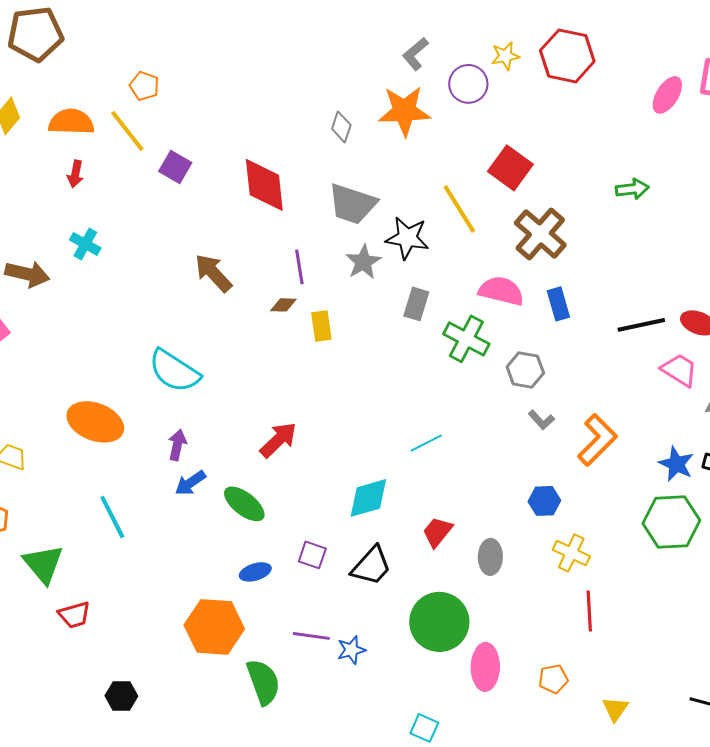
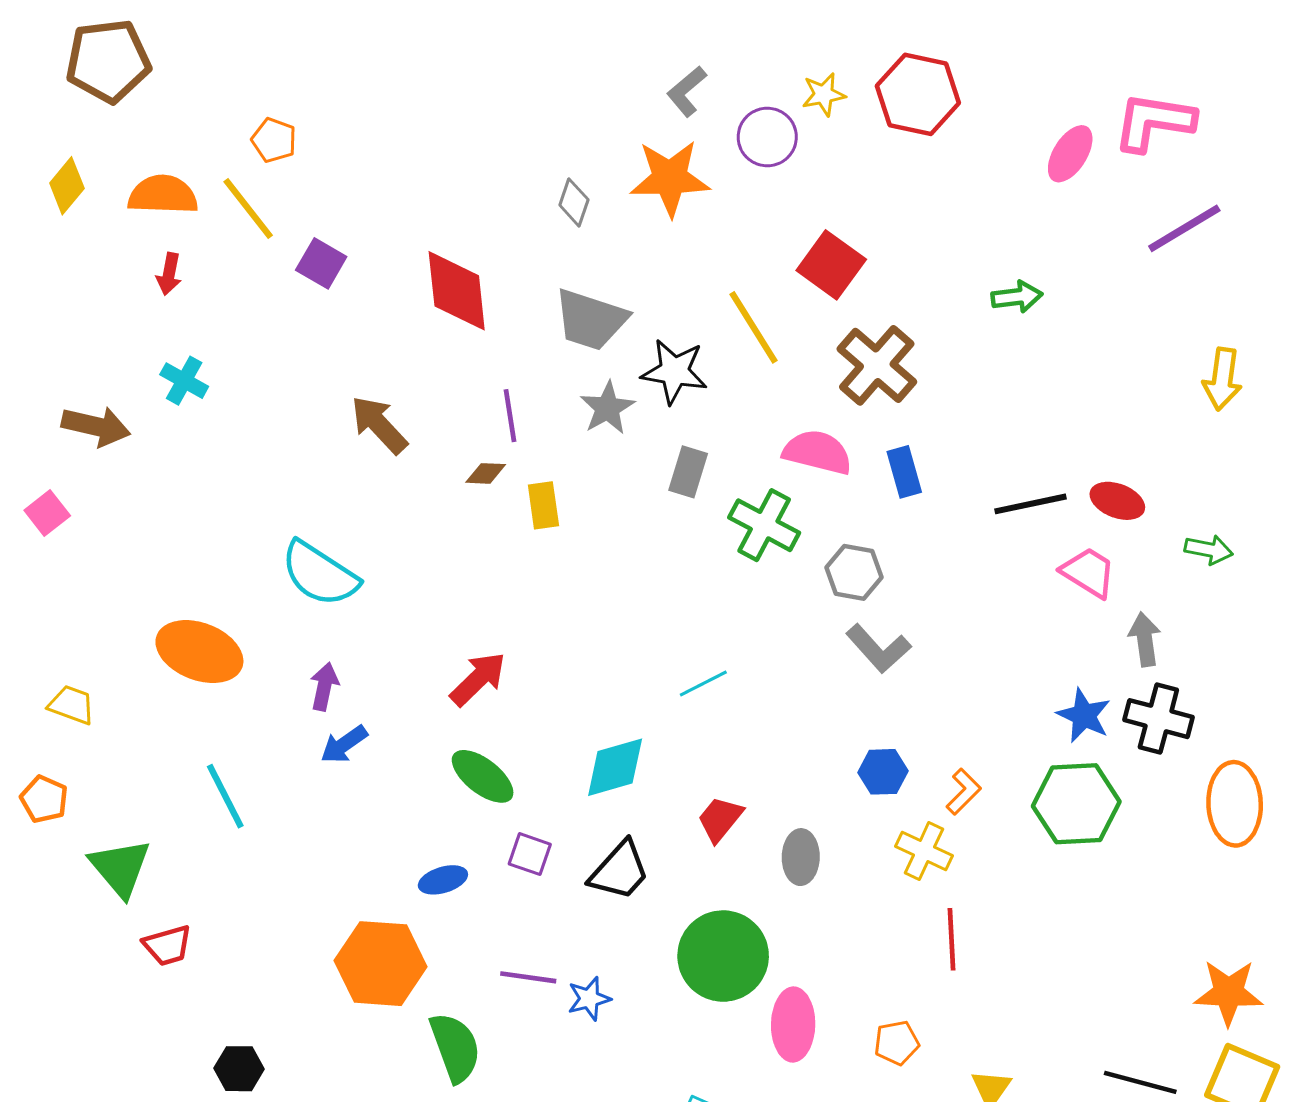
gray L-shape: (541, 420) -> (878, 649), size x1.6
orange L-shape: (597, 440) -> (964, 792), moved, size x0.6
green ellipse: (244, 504) -> (483, 776), moved

